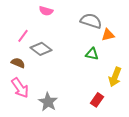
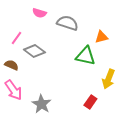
gray semicircle: (91, 21) -> (67, 23), moved
green triangle: (92, 54) -> (85, 56), size x1.5

